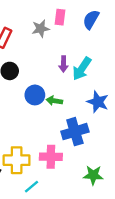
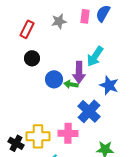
pink rectangle: (60, 17) -> (85, 16), moved
purple arrow: (63, 64) -> (79, 72), moved, size x1.5
blue cross: (75, 132) -> (89, 111), turned -30

